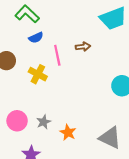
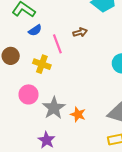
pink circle: (17, 121) -> (29, 94), moved
gray star: (44, 122) -> (54, 108), size x1.6

